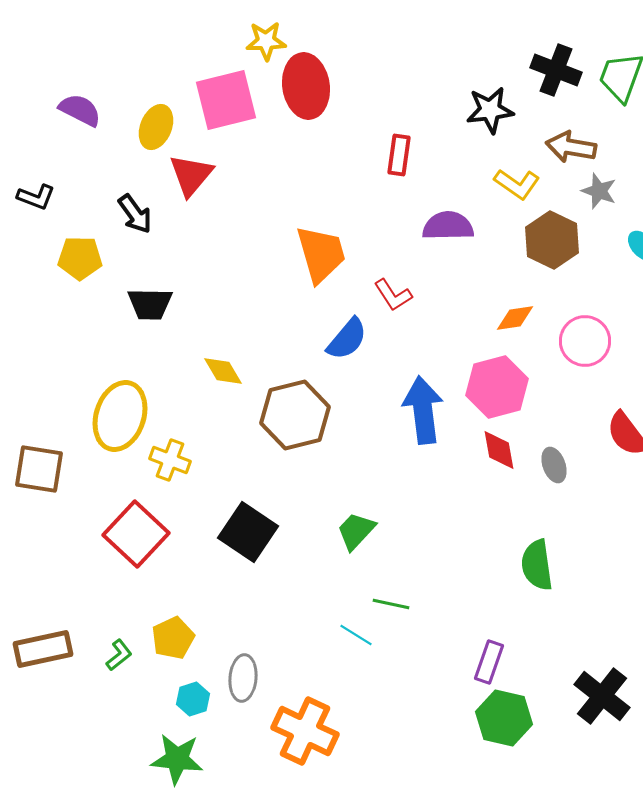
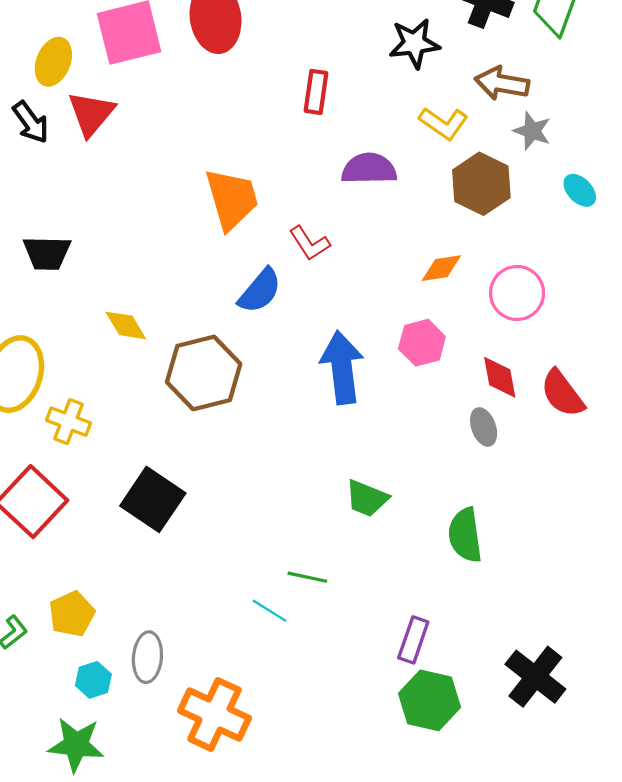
black arrow: (135, 214) -> (31, 122), moved
pink hexagon: (497, 387) -> (422, 343), size x0.7
red diamond: (499, 450) -> (500, 377), moved
green trapezoid: (356, 531) -> (367, 498), moved, turned -111

